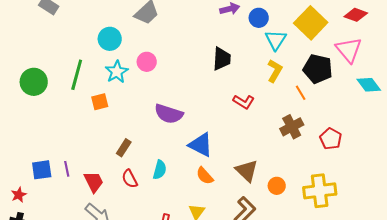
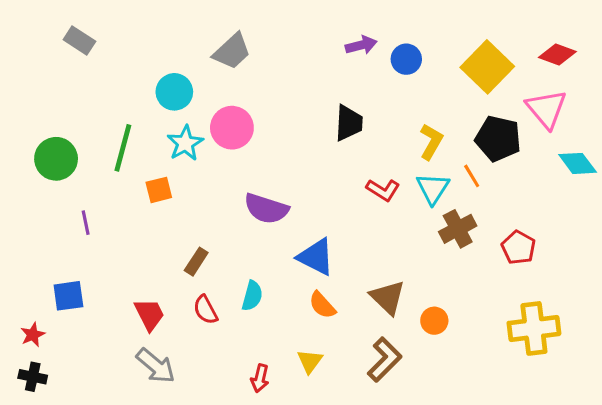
cyan triangle: (276, 40) -> (433, 188), moved
pink circle: (147, 62) -> (232, 128), size x1.4
purple line: (67, 169) -> (86, 223), moved
yellow cross: (320, 191) -> (534, 328), moved

